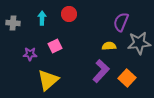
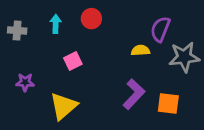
yellow semicircle: (109, 46) -> (140, 50), moved
purple star: (30, 54) -> (25, 82), moved
orange square: (127, 78) -> (168, 103), turned -36

